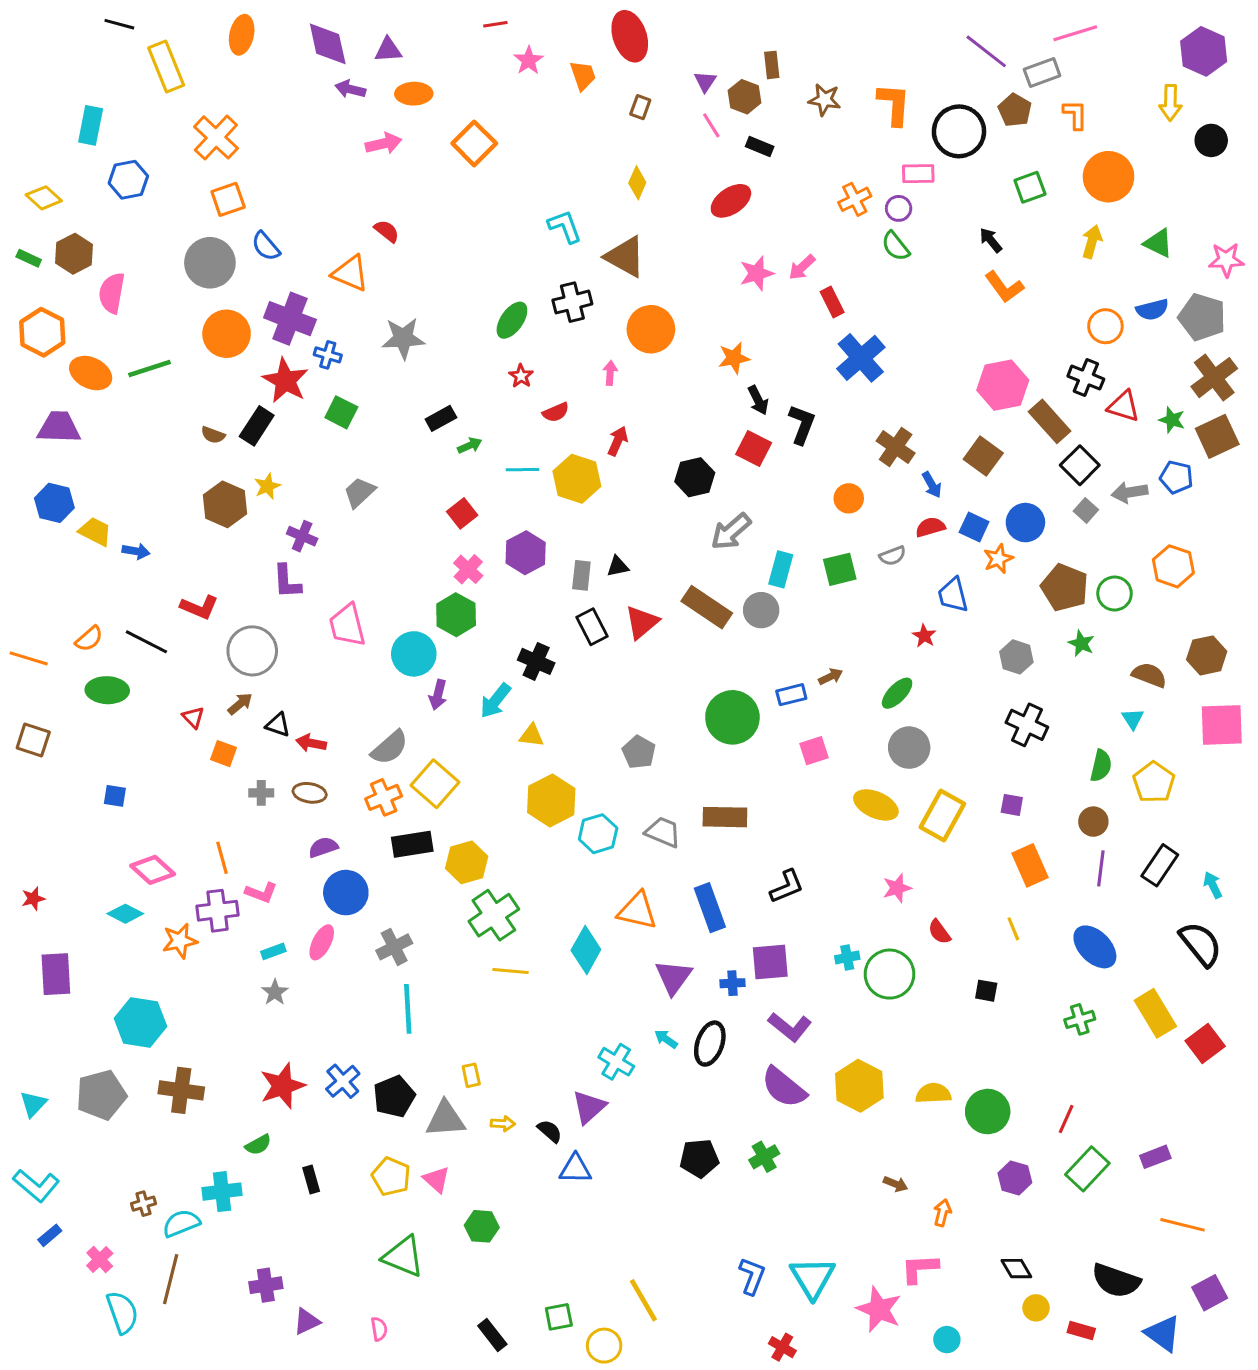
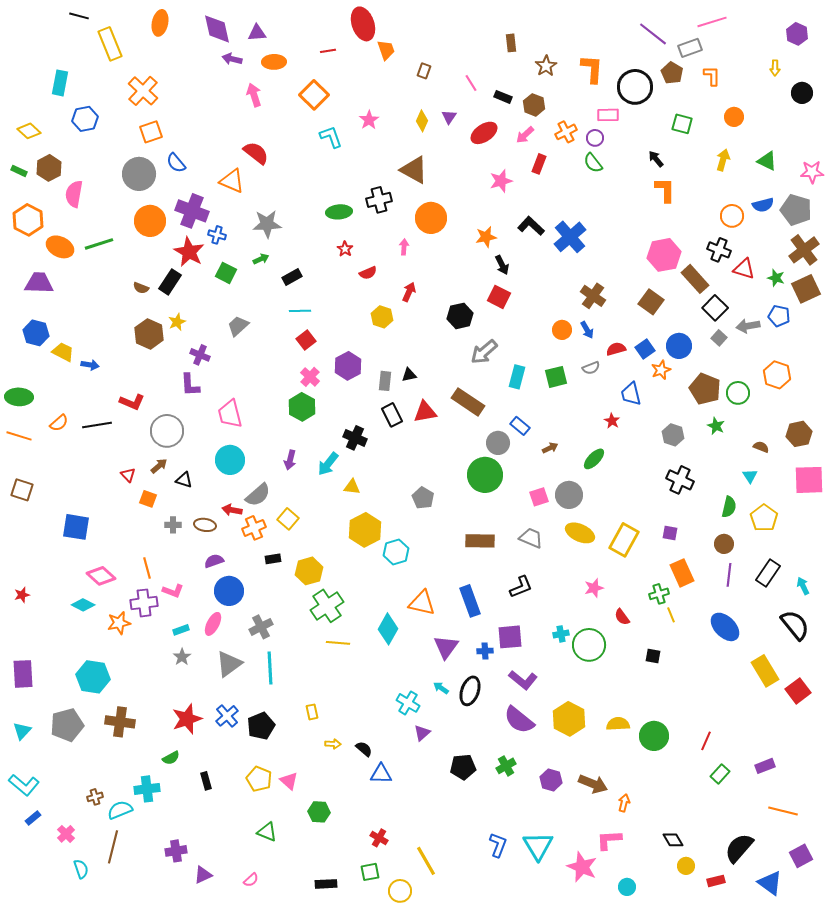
red line: (495, 24) -> (328, 51), moved
red ellipse: (630, 36) -> (363, 24), moved
purple hexagon: (1204, 51) -> (797, 34), size x0.7
pink star: (529, 60) -> (369, 120), moved
purple triangle: (705, 82) -> (449, 117), moved
brown hexagon: (745, 97) -> (534, 105), moved
brown star: (825, 100) -> (546, 66), turned 30
yellow arrow: (1170, 103) -> (775, 68), size x0.7
pink arrow: (384, 143) -> (254, 95), turned -95
orange circle: (1108, 177) -> (734, 117), size x0.6
green square: (1030, 187) -> (682, 124), turned 35
cyan L-shape: (565, 227) -> (331, 137), moved
red semicircle: (387, 231) -> (256, 153), size x1.5
pink arrow: (802, 267) -> (525, 135), moved
orange L-shape: (1004, 287) -> (665, 190), turned -144
red rectangle: (832, 302) -> (539, 164), moved, turned 48
green ellipse: (512, 320) -> (339, 212), turned 50
black L-shape: (802, 424) -> (531, 226), moved, turned -68
green arrow: (470, 446) -> (261, 259), moved
cyan line: (523, 470) -> (300, 311), moved
yellow hexagon: (577, 479) -> (382, 317), size x0.7
blue arrow: (932, 485) -> (587, 330), moved
blue square: (974, 527) -> (645, 349), turned 30
gray circle: (761, 610) -> (498, 443), moved
red triangle: (642, 622) -> (425, 412), turned 30
black line: (146, 642) -> (97, 425), turned -36
cyan circle: (414, 654) -> (230, 460), moved
brown semicircle: (1149, 675) -> (761, 447), size x0.7
green ellipse: (107, 690) -> (19, 397), moved
blue rectangle: (791, 695) -> (520, 426), moved, turned 54
red arrow: (311, 743) -> (232, 510), moved
gray circle: (909, 748) -> (569, 495), moved
yellow square: (435, 784) -> (288, 519), size x0.7
blue square: (115, 796) -> (76, 527), size x1.8
gray trapezoid: (663, 832) -> (531, 538), moved
black rectangle: (412, 844) -> (273, 559), size x0.6
purple rectangle: (56, 974) -> (23, 674), moved
green cross: (1080, 1019) -> (659, 594), moved
purple triangle: (589, 1107) -> (422, 733), moved, size x0.7
gray triangle: (446, 1119) -> (229, 664), moved, turned -32
green rectangle: (1087, 1169) -> (720, 774), size x0.7
purple hexagon: (1015, 1178) -> (551, 780), moved
brown arrow: (896, 1184) -> (593, 784), size x1.8
green triangle: (403, 1256) -> (267, 832), size x0.7
black semicircle: (1116, 1281) -> (739, 848), turned 112
cyan semicircle: (122, 1312) -> (81, 869), size x0.7
pink semicircle: (379, 1329) -> (251, 880), turned 56
red rectangle: (1081, 1330) -> (716, 881), turned -30
black rectangle: (492, 1335) -> (326, 884), turned -55
red cross: (782, 1347) -> (379, 838), moved

